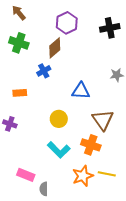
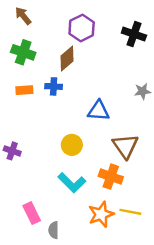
black cross: (110, 28) -> (134, 34), turned 30
blue cross: (44, 71) -> (54, 86), turned 32
orange rectangle: (20, 93) -> (24, 90), moved
pink rectangle: (26, 175) -> (32, 213), turned 42

